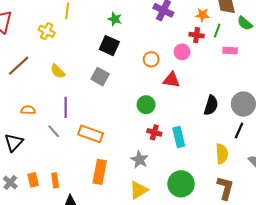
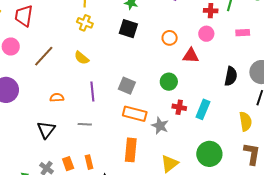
yellow cross: (47, 31) -> (85, 23), moved
pink rectangle: (230, 51) -> (243, 33), moved
pink circle: (182, 52) -> (206, 34), moved
gray square: (100, 77) -> (127, 86), moved
gray line: (54, 131) -> (85, 124), moved, turned -40
orange rectangle: (91, 134) -> (135, 114), moved
cyan rectangle: (179, 137) -> (203, 109), turned 42
gray star: (139, 160) -> (160, 126), moved

